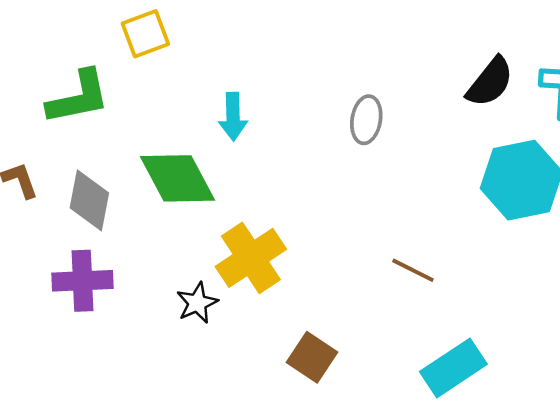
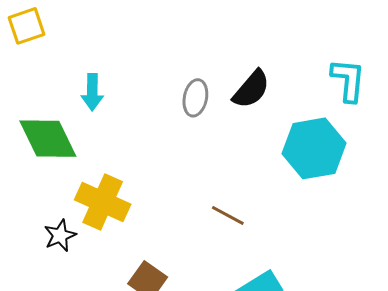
black semicircle: (490, 82) -> (251, 89), moved
yellow cross: (251, 258) -> (103, 202), turned -34

